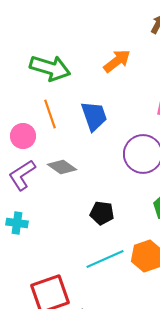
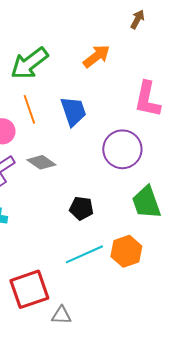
green arrow: (50, 68) -> (29, 63), turned 126

